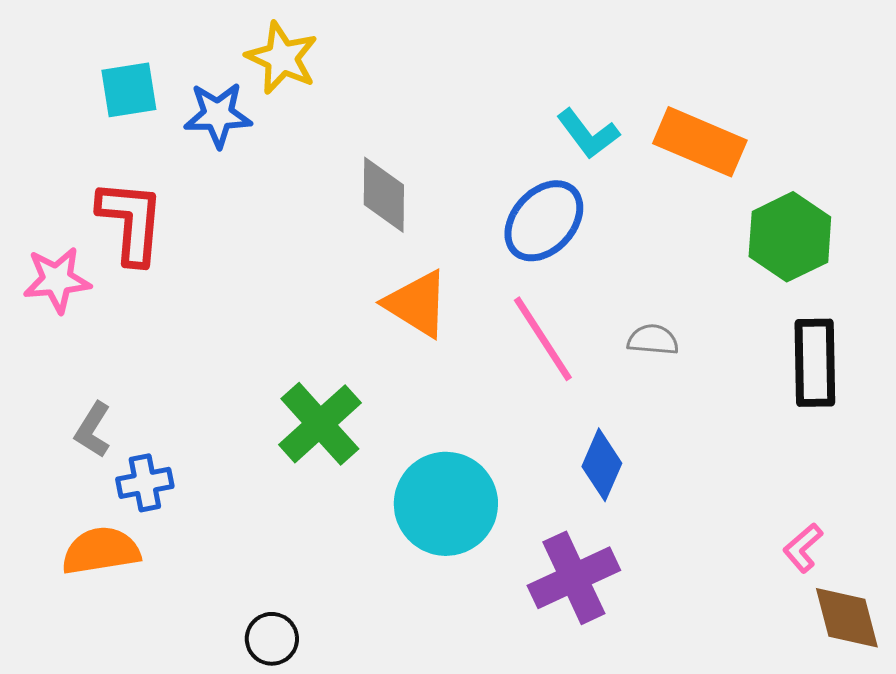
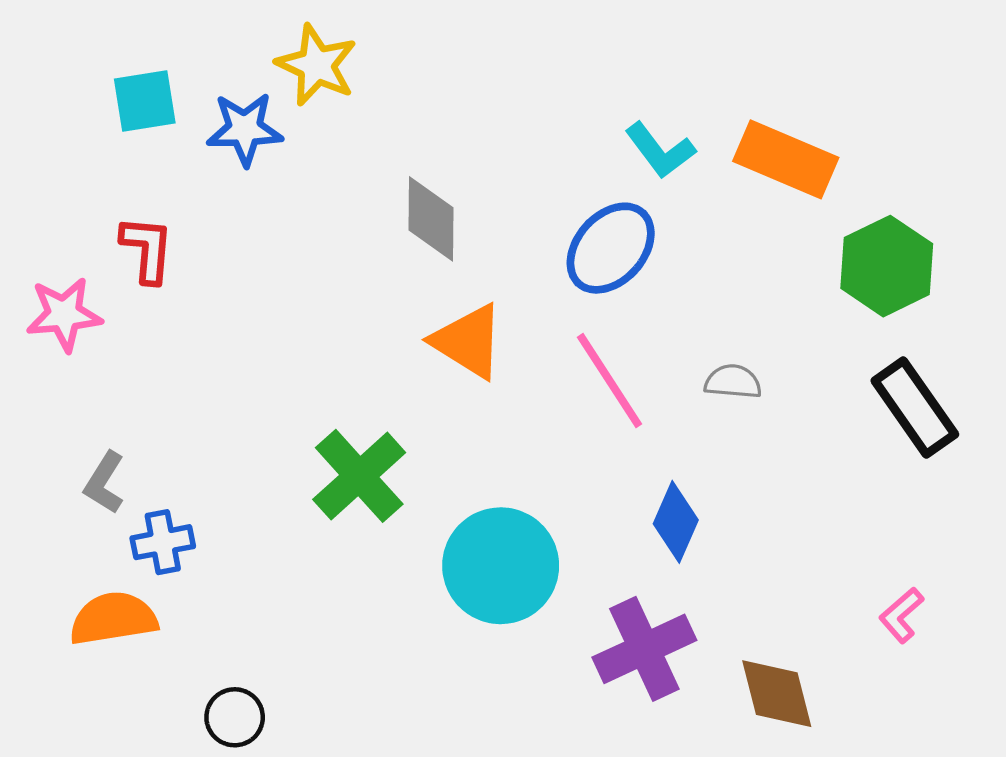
red L-shape: (131, 222) -> (147, 249), size x0.7
black rectangle: (815, 363) -> (915, 407), turned -34
brown diamond: (847, 618) -> (777, 694), moved
black circle: (272, 639) -> (235, 717), moved

